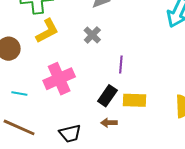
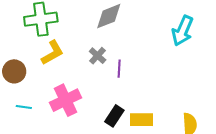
purple line: (121, 64) -> (119, 69), moved
cyan line: (19, 93) -> (24, 107), moved

